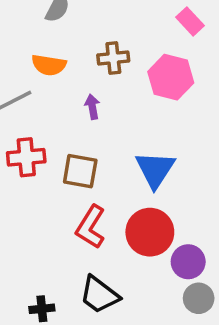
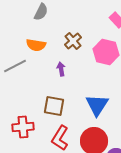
brown cross: (113, 58) -> (73, 41), turned -36
red cross: (26, 157) -> (23, 127), moved

